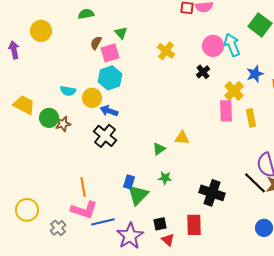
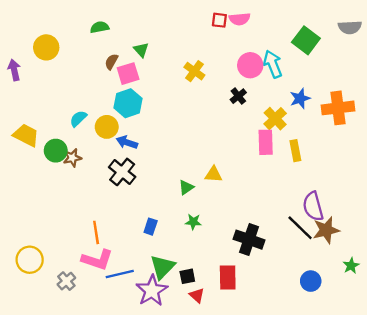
cyan semicircle: (68, 91) -> (78, 119), turned 126
green triangle: (138, 195) -> (162, 267), moved

